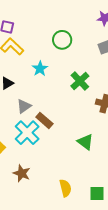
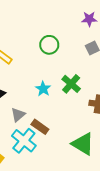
cyan star: (40, 69) -> (43, 89), moved
green triangle: (85, 142) -> (83, 144), size x1.4

